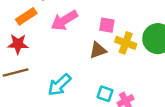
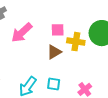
cyan square: (105, 94) -> (54, 84), moved

